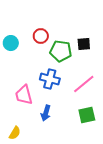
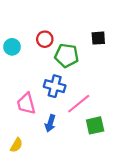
black square: (84, 44) -> (98, 38), moved
pink line: (84, 84) -> (79, 104), moved

